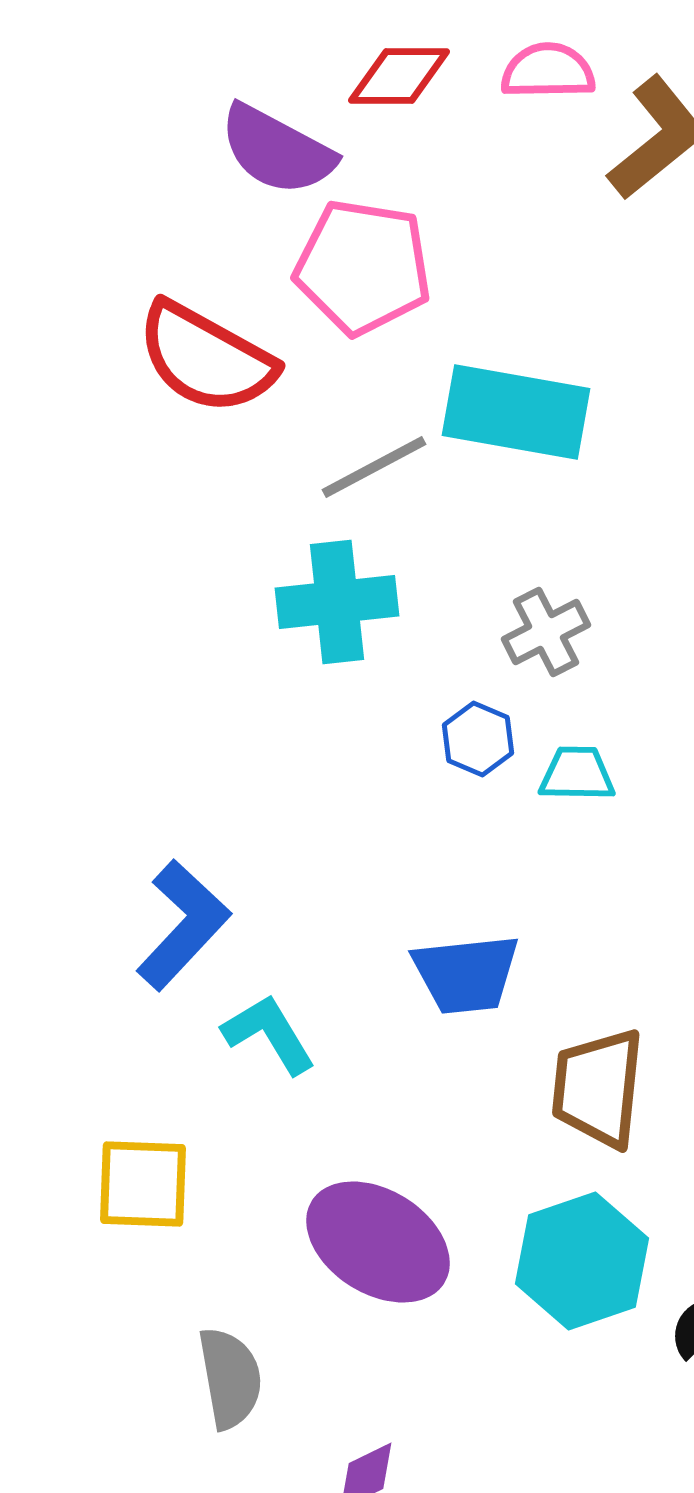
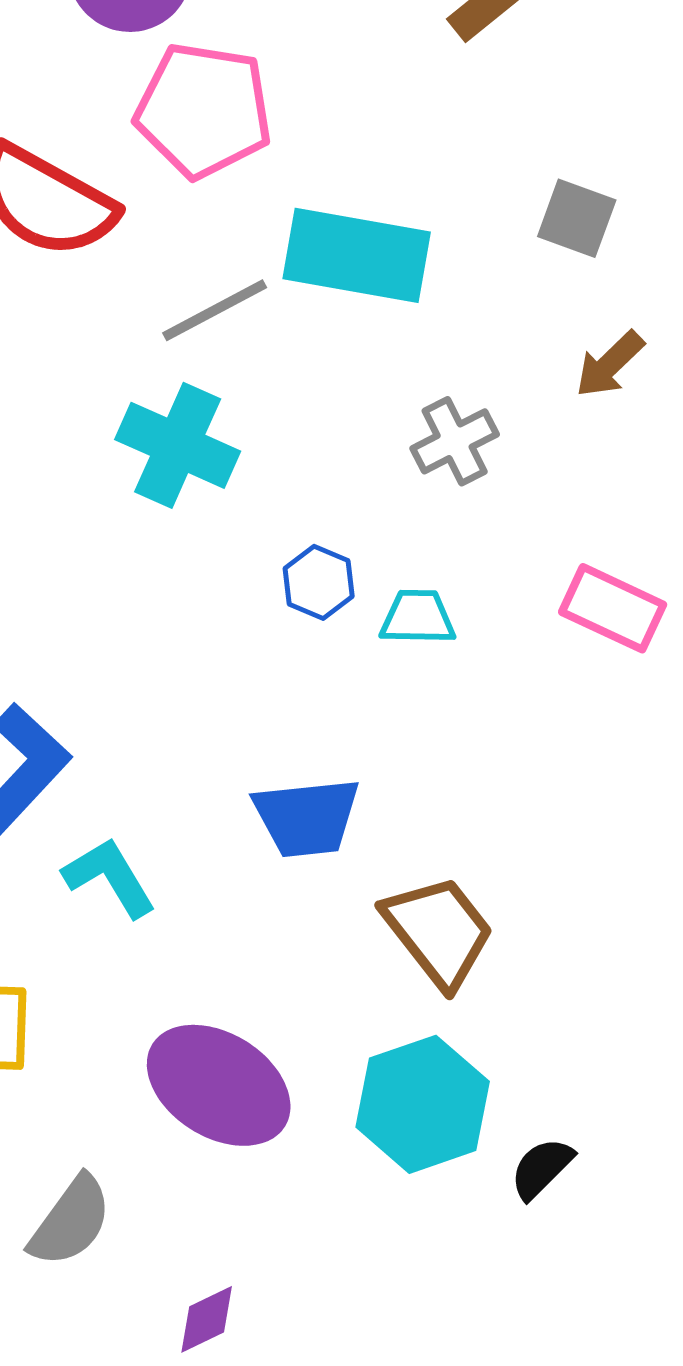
cyan cross: (337, 602) -> (178, 445), turned 30
gray cross: (546, 632) -> (455, 441), moved
brown trapezoid: (598, 1088) -> (439, 931), turned 136
gray semicircle: (230, 1378) -> (71, 1221), turned 46

